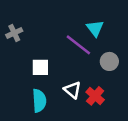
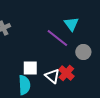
white square: (40, 67) -> (30, 68), moved
red cross: (95, 96) -> (66, 73), moved

